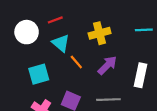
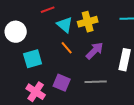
white circle: (27, 32) -> (16, 32), moved
cyan triangle: (61, 43) -> (65, 25), moved

